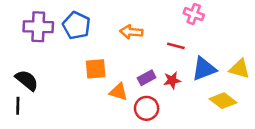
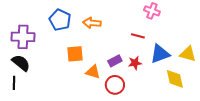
purple cross: (38, 27) -> (23, 37), moved
orange arrow: (131, 32) -> (92, 23), moved
yellow diamond: (223, 101) -> (175, 79), turned 40

